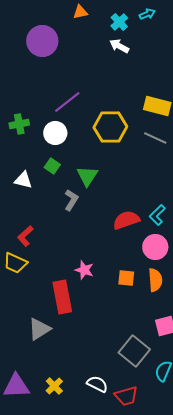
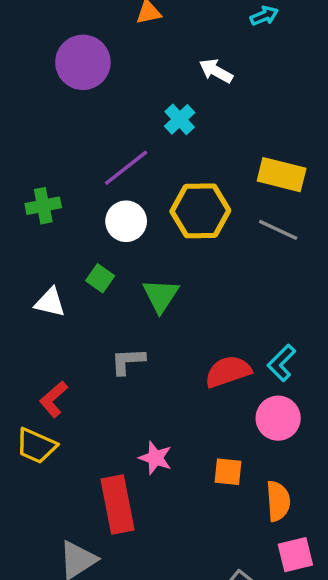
cyan cross: (119, 22) -> (180, 119), moved
white circle: (55, 133) -> (126, 221), moved
gray L-shape: (71, 200) -> (128, 361), moved, turned -125
orange semicircle: (155, 280) -> (278, 501), moved

